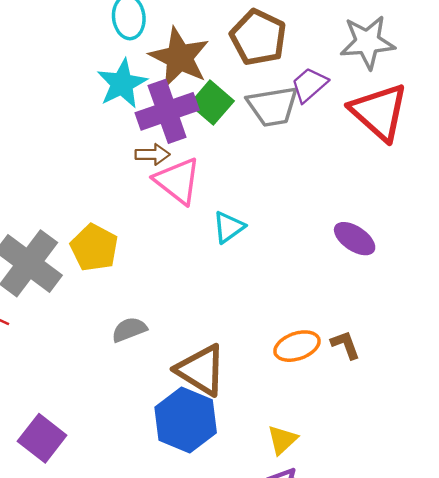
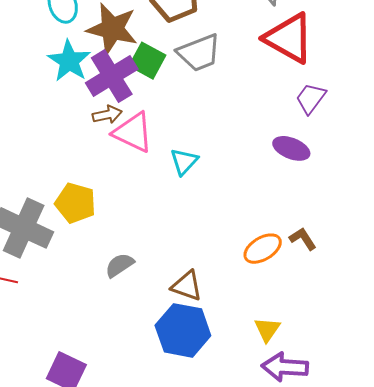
purple trapezoid: (309, 85) -> (311, 98), moved
brown triangle: (201, 370) -> (187, 286), size x0.7

